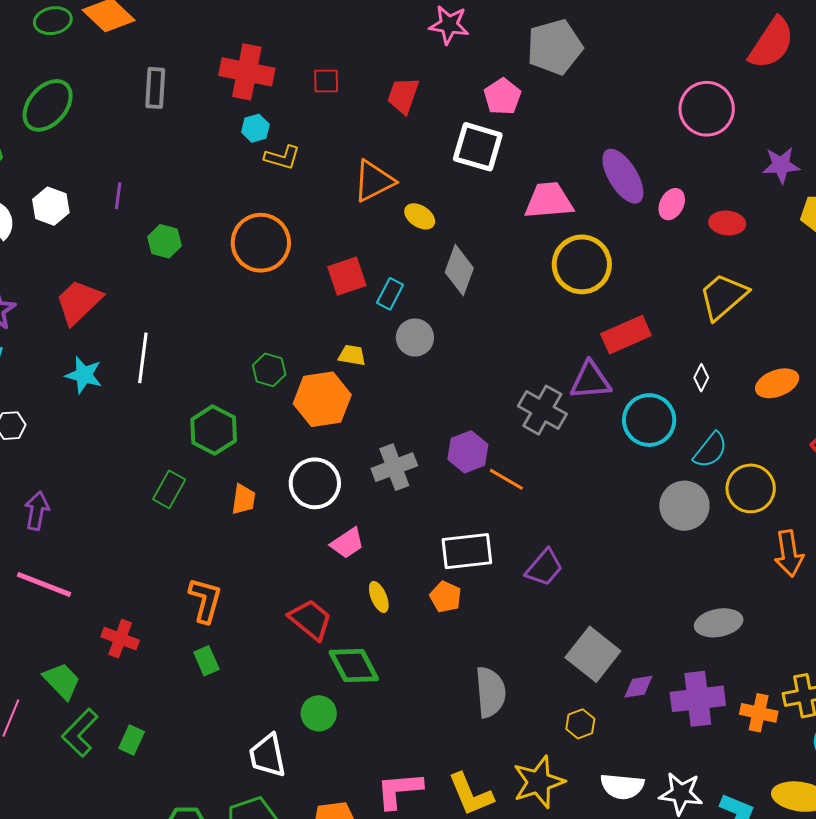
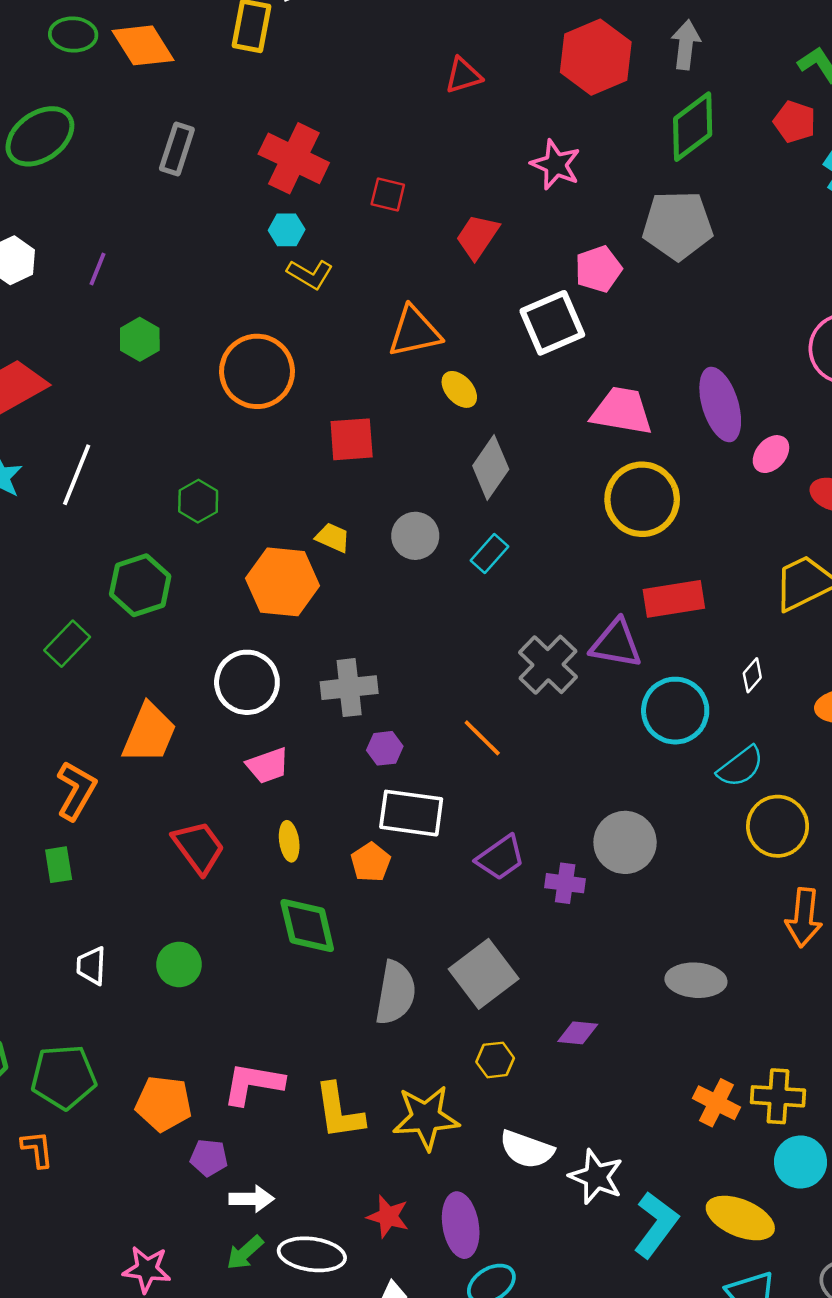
white square: (478, 147) -> (552, 323), turned 36
cyan rectangle: (390, 294) -> (490, 554), moved
green hexagon: (269, 370) -> (198, 501), moved
purple hexagon: (468, 452) -> (385, 748), moved, size x0.7
orange trapezoid: (243, 499) -> (149, 733), moved, size x1.6
gray circle: (684, 506) -> (625, 842), moved
gray square: (593, 654) -> (484, 974), moved
green diamond: (354, 666) -> (307, 926), moved
purple cross: (698, 699) -> (565, 883), moved, size x0.6
white trapezoid: (267, 756) -> (91, 966), moved, size x0.7

